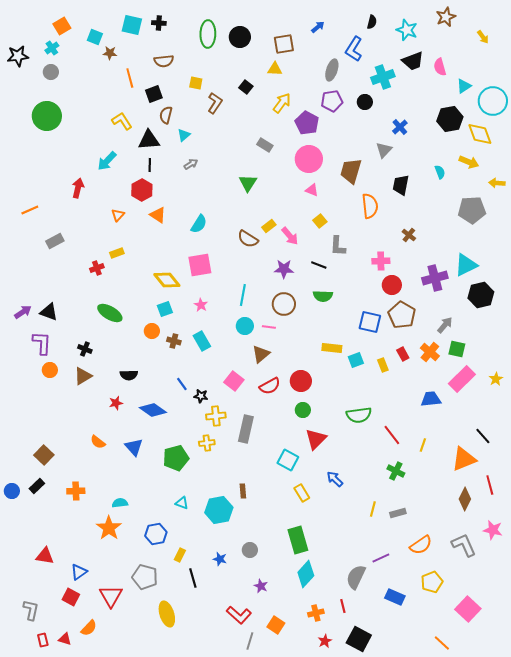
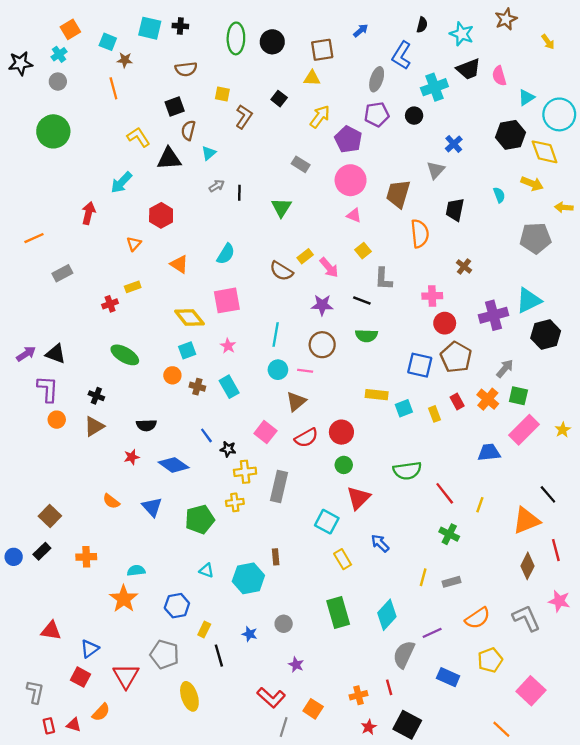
orange line: (130, 78) -> (113, 88), moved
black line: (150, 165) -> (239, 193), moved
orange triangle: (158, 215) -> (179, 264), moved
cyan diamond: (306, 574) -> (387, 615), moved

